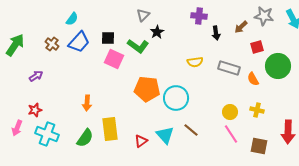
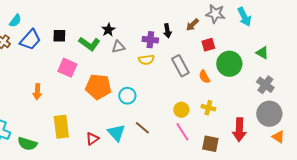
gray triangle: (143, 15) -> (118, 47), moved, turned 32
purple cross: (199, 16) -> (150, 40), moved
cyan semicircle: (72, 19) -> (15, 21), moved
pink square: (114, 59) -> (67, 68), moved
gray rectangle: (229, 68) -> (180, 66), turned 45
cyan circle: (176, 98) -> (127, 96), size x0.7
orange arrow: (87, 103) -> (37, 92), moved
green semicircle: (85, 138) -> (27, 144), moved, turned 72

